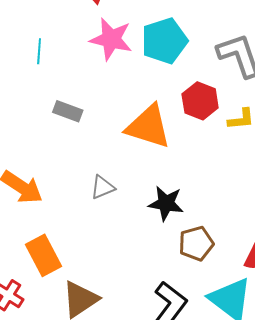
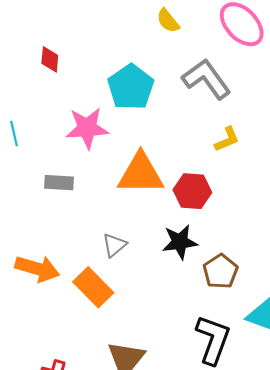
pink star: (111, 39) -> (87, 128), moved
red hexagon: (200, 101) -> (192, 191), moved
orange rectangle: (43, 255) -> (93, 287), moved

